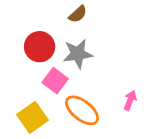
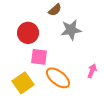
gray star: (78, 54) -> (71, 30), moved
pink square: (55, 81) -> (39, 57), turned -30

